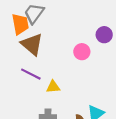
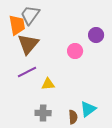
brown triangle: (32, 44) -> (28, 44), turned 30
purple line: (31, 74) -> (27, 72), turned -54

